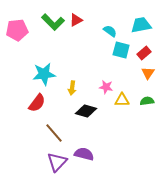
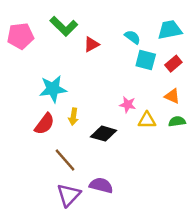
red triangle: (76, 20) -> (91, 44), moved
orange triangle: (148, 73) -> (172, 96), moved, turned -40
yellow arrow: (72, 88) -> (73, 117), moved

